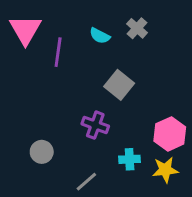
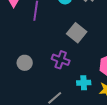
gray circle: (42, 152) -> (25, 63), moved

